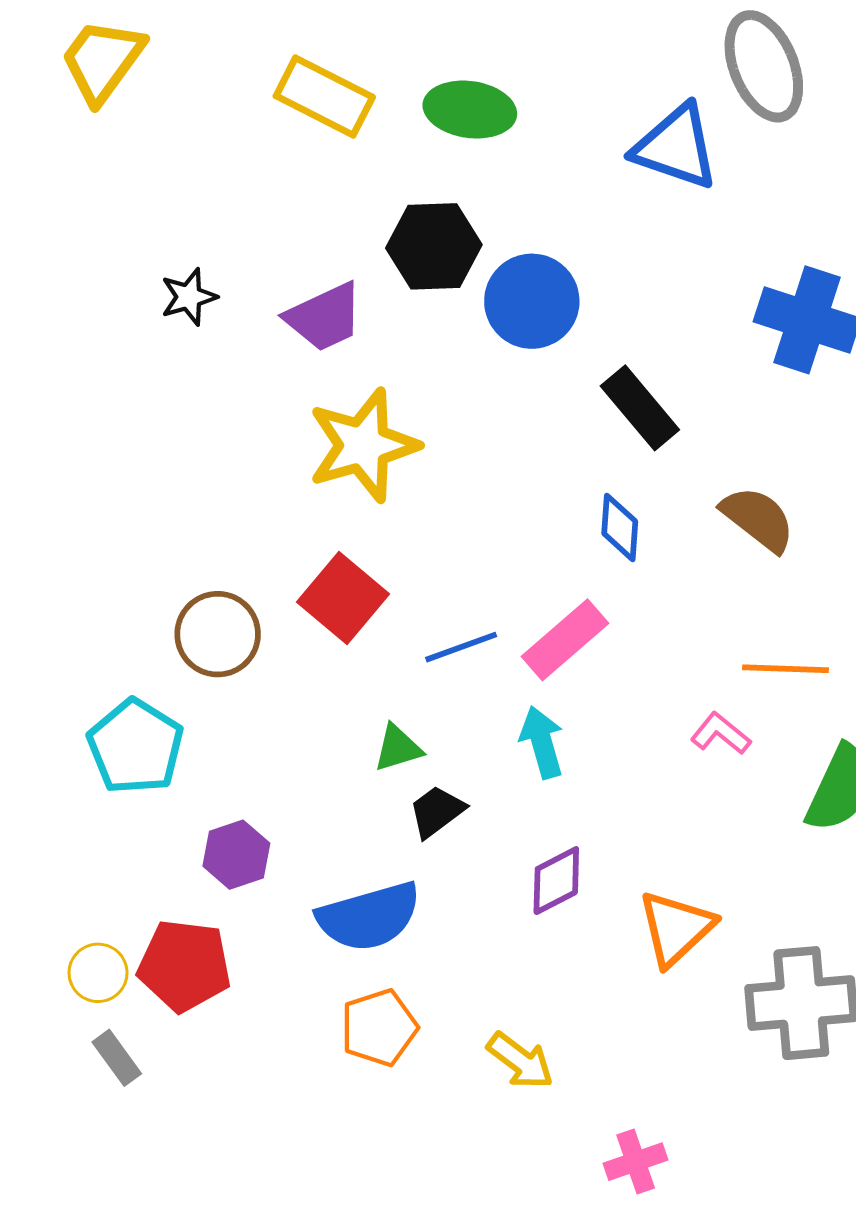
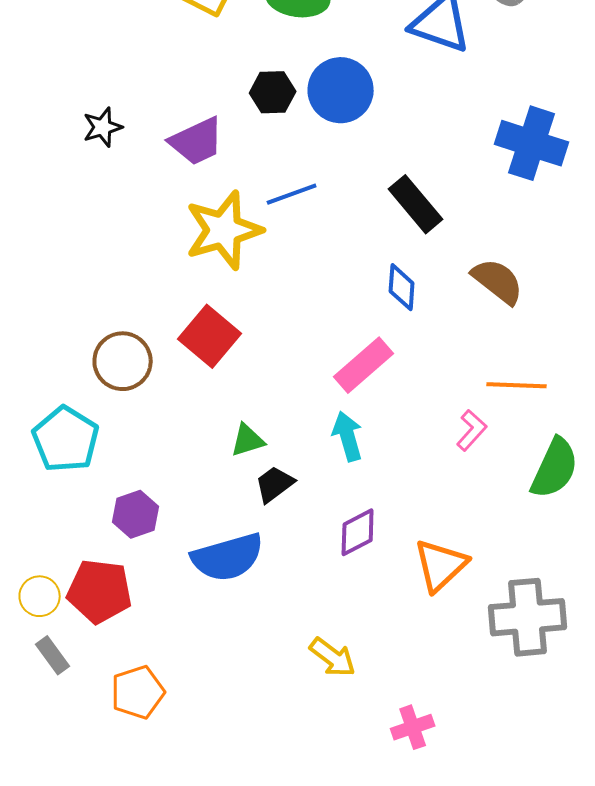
black hexagon: (434, 246) -> (273, 92), size x0.7
blue circle: (532, 301) -> (341, 90), moved
blue line: (461, 647) -> (292, 194), moved
pink L-shape: (721, 734) -> (472, 430), turned 93
orange pentagon: (379, 1028) -> (138, 692), moved

